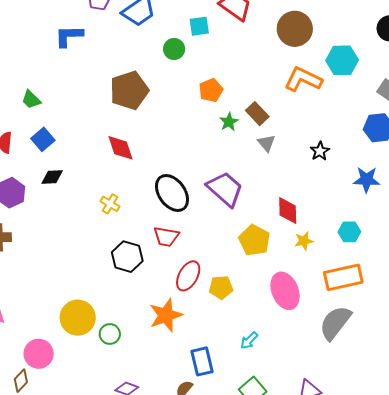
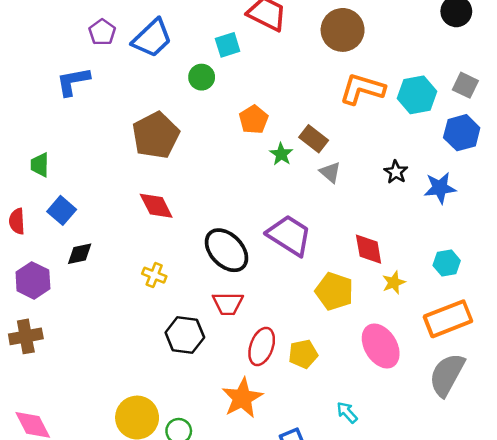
cyan hexagon: (342, 60) -> (417, 95), moved
green trapezoid: (31, 100) -> (40, 165), turned 55
blue star: (366, 180) -> (440, 188), moved
cyan arrow: (249, 340) -> (347, 412), turned 102

